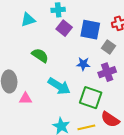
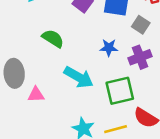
green square: (91, 98) -> (120, 91), turned -30

